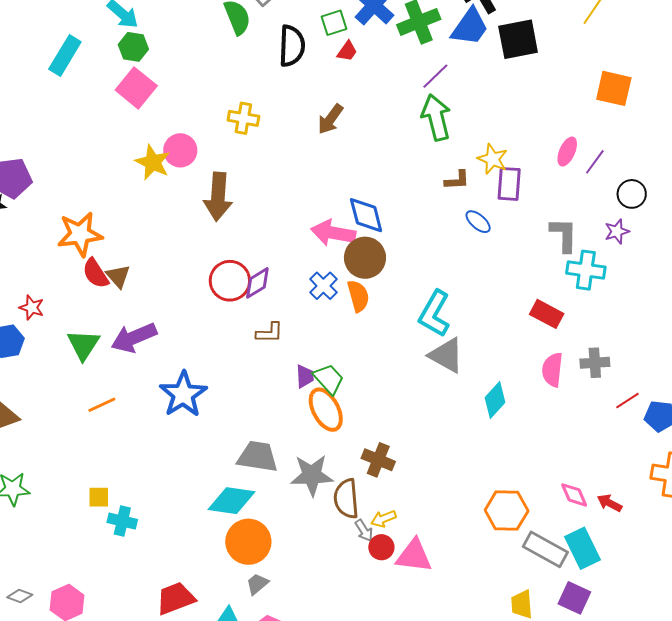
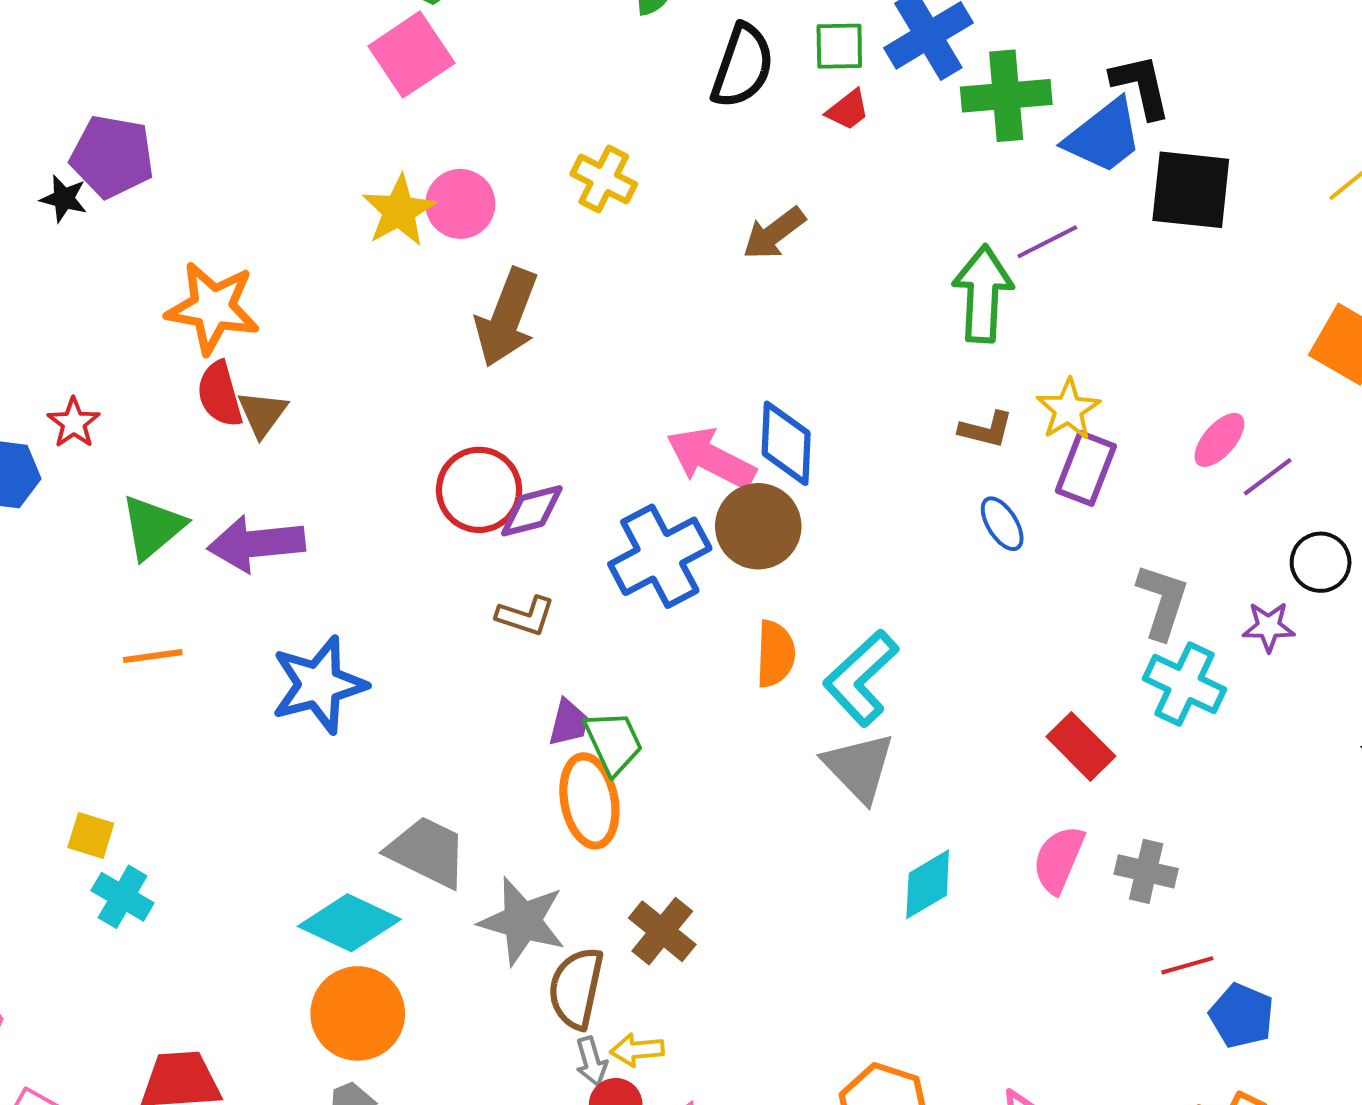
purple line: (435, 76) -> (1047, 242), moved
blue cross: (323, 286) -> (660, 556), size x1.6
orange semicircle: (358, 296) -> (775, 654), moved

